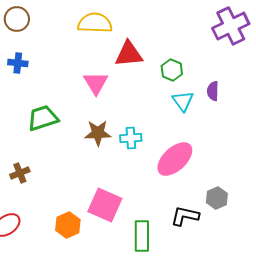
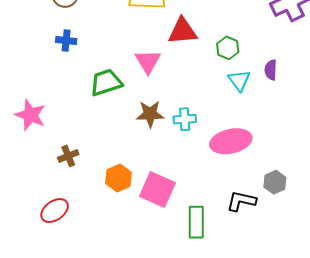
green trapezoid: (43, 118) -> (106, 82), moved
pink ellipse: (175, 159) -> (231, 141), turned 30
orange hexagon: (68, 225) -> (119, 178), moved

